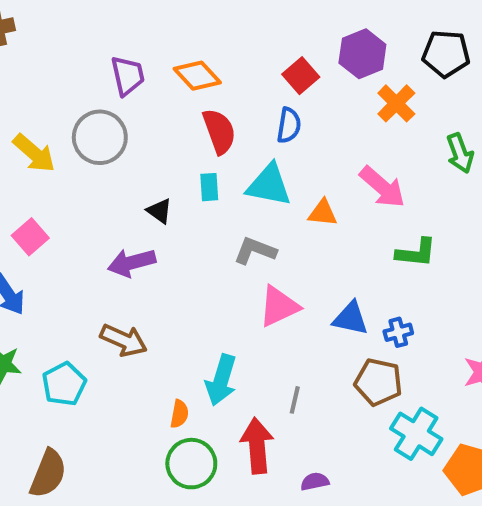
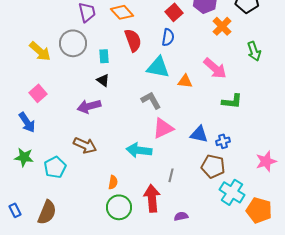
cyan rectangle: (209, 187) -> (104, 56), moved
gray L-shape: (255, 251) -> (151, 100), turned 40
cyan arrow: (221, 380) -> (139, 150), moved, turned 80

